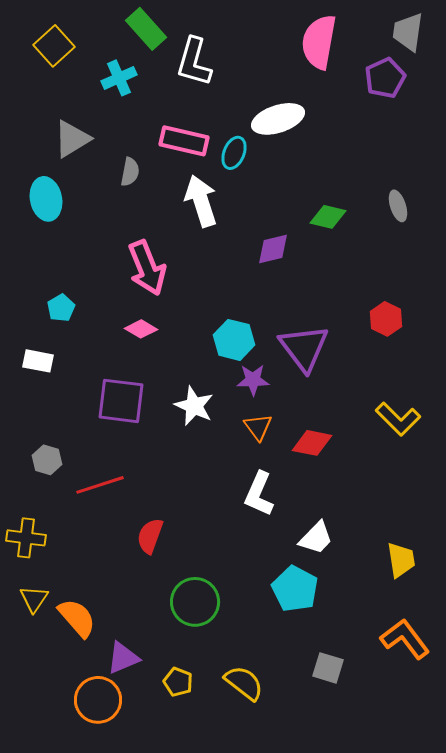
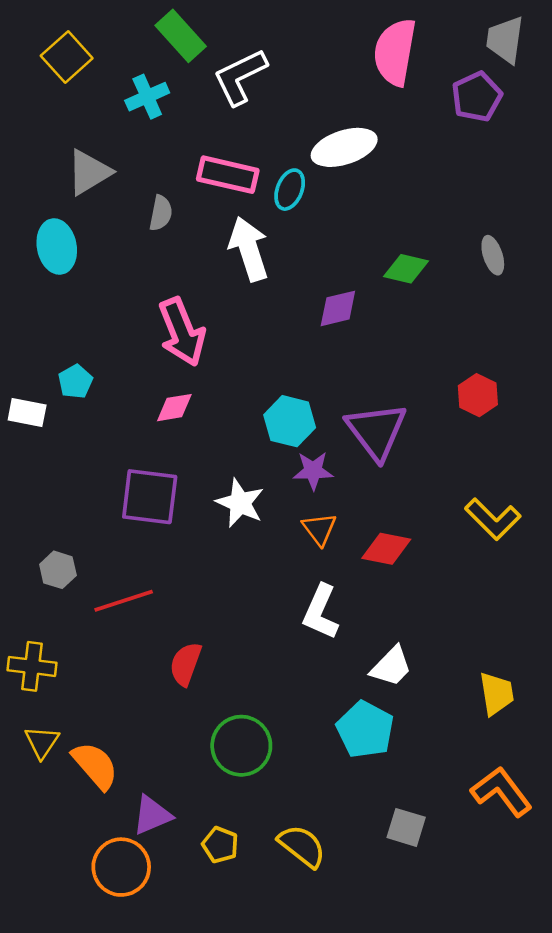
white L-shape: (194, 62) -> (240, 77), turned 48
pink diamond: (141, 329) -> (174, 408), turned -40
white rectangle: (38, 361) -> (27, 412), moved

